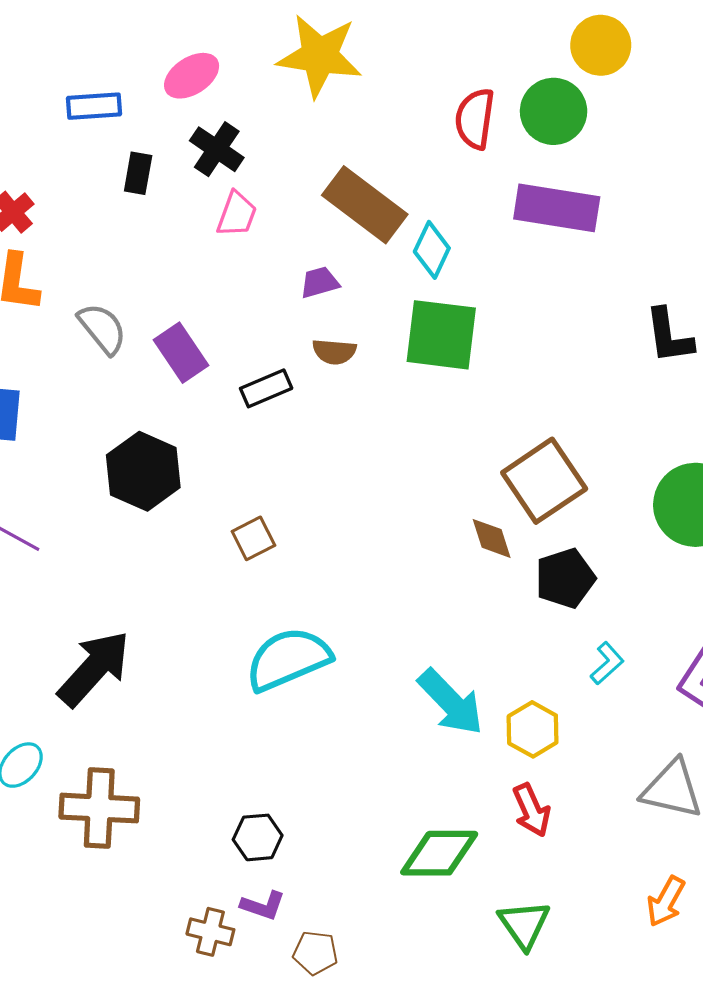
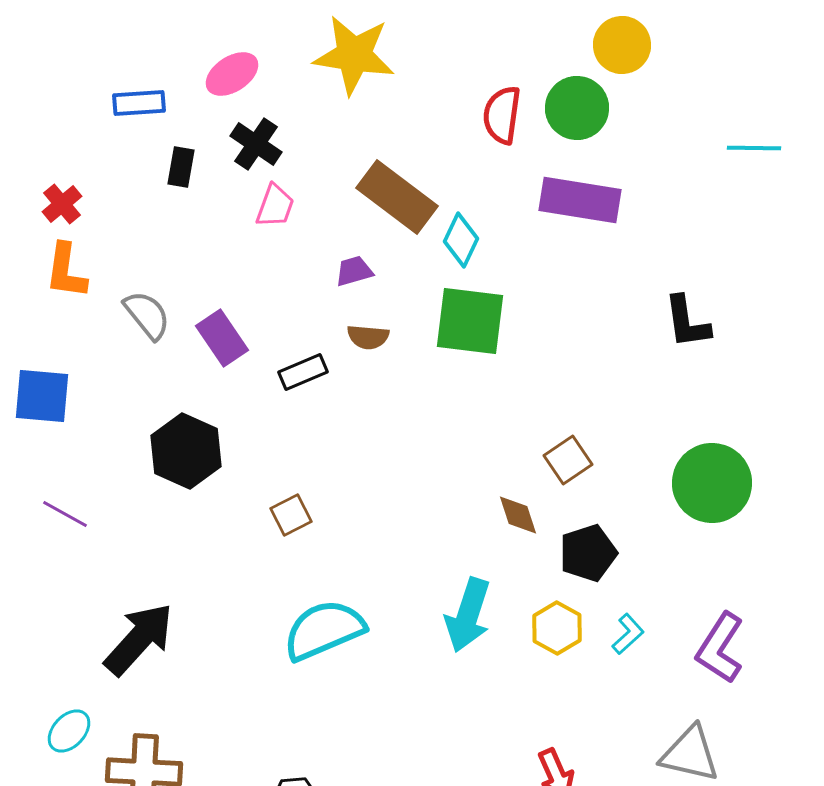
brown square: (544, 481) -> (568, 460), size x0.6
cyan arrow: (451, 702) -> (468, 615), moved, turned 62
yellow hexagon: (533, 729) -> (557, 628), moved

